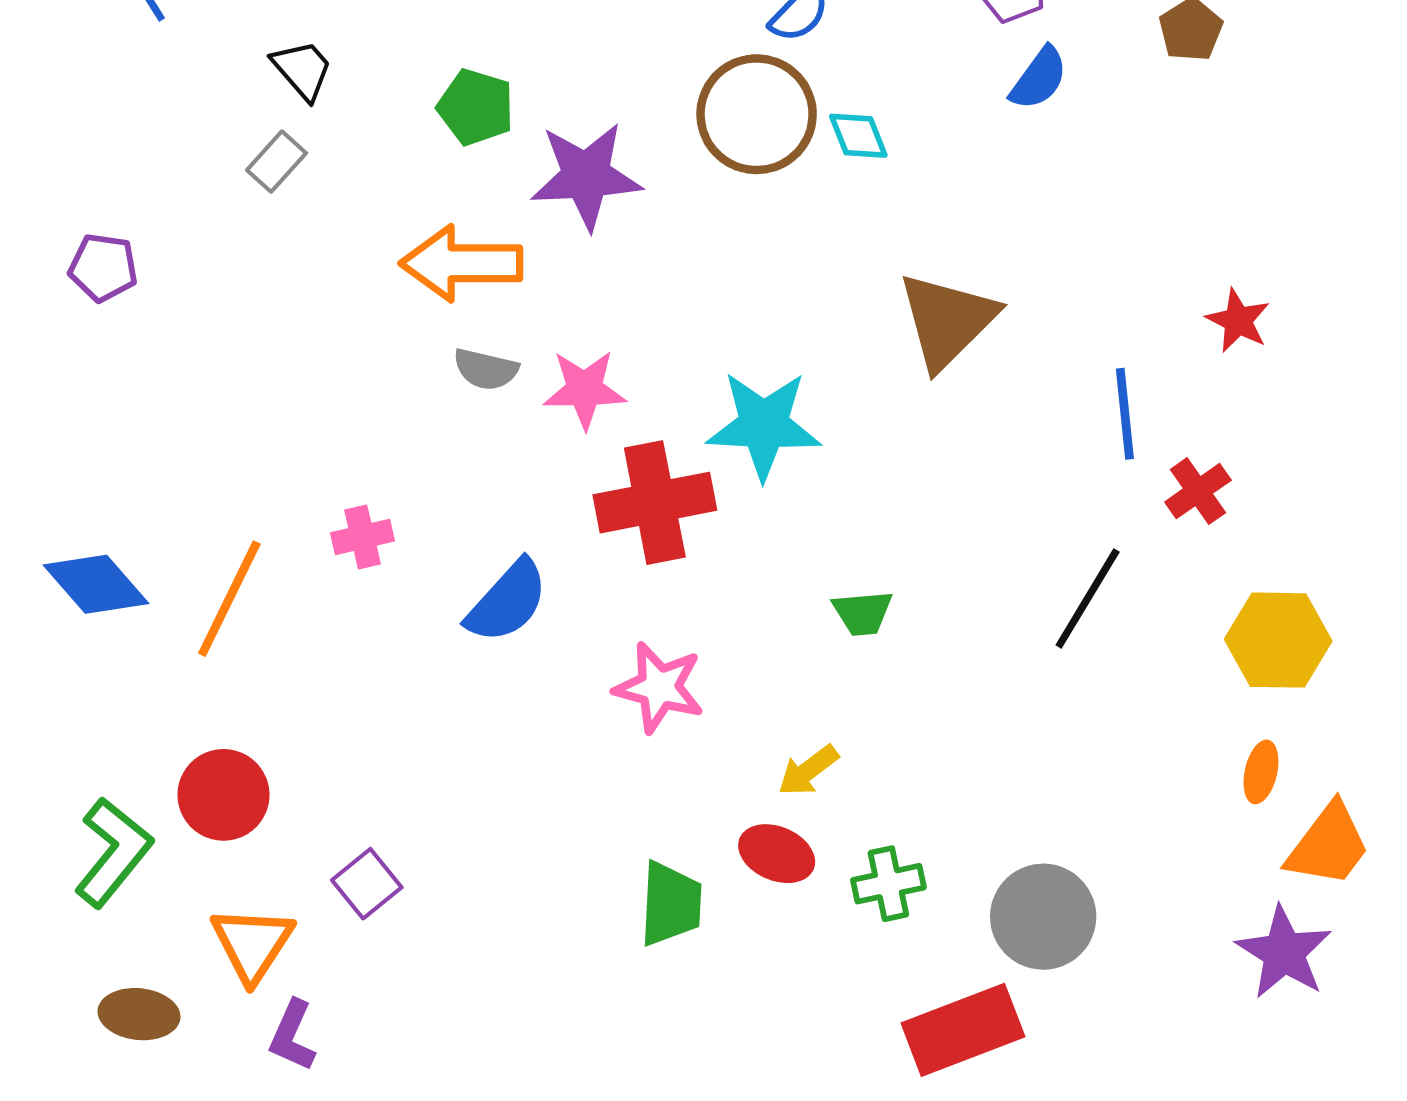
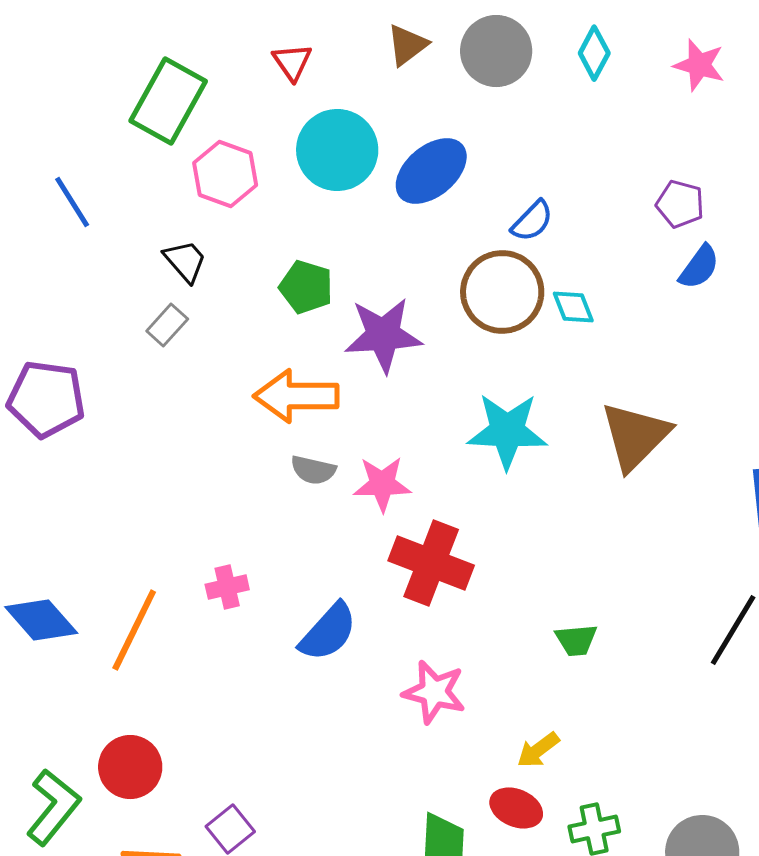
purple pentagon: (103, 268) -> (46, 399), size x1.6
cyan star: (764, 425) -> (507, 431), moved
red cross: (655, 503) -> (431, 563), turned 32

